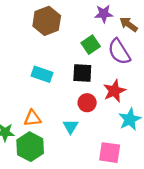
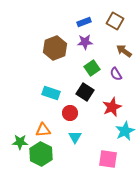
purple star: (104, 14) -> (85, 42), moved
purple semicircle: (119, 52) -> (116, 74), size x0.6
black square: (82, 73) -> (85, 92), turned 30
red circle: (87, 103) -> (70, 113), moved

